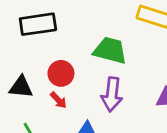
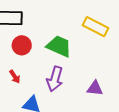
red circle: (61, 73) -> (22, 45), moved

